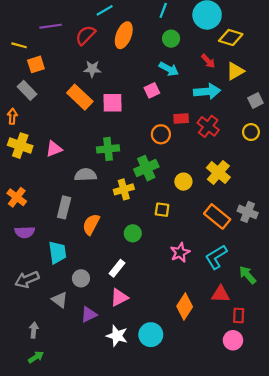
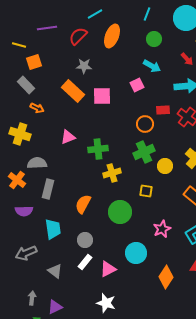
orange arrow: (12, 116) -> (37, 108), moved, turned 112
pink triangle: (54, 149) -> (68, 137), moved
green cross: (108, 149) -> (98, 149), moved
green cross: (146, 168) -> (144, 152), moved
gray semicircle: (85, 175) -> (37, 163), moved
gray rectangle: (64, 207) -> (48, 189), moved
green circle: (133, 233) -> (120, 212), size x1.5
white rectangle: (117, 268) -> (85, 262), moved
gray circle: (81, 278) -> (85, 240), moved
purple triangle: (89, 314) -> (55, 307), moved
cyan circle: (151, 335) -> (136, 253), moved

